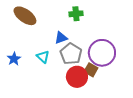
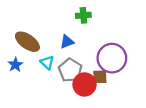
brown ellipse: (25, 16) -> (27, 42), moved
gray pentagon: (71, 54) -> (70, 70), moved
brown square: (91, 70) -> (100, 77), turned -32

